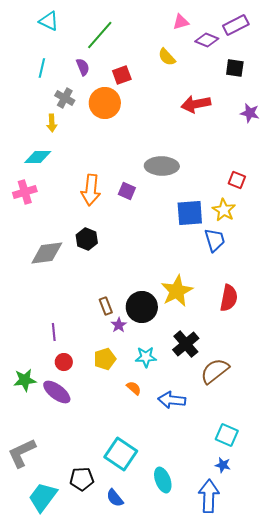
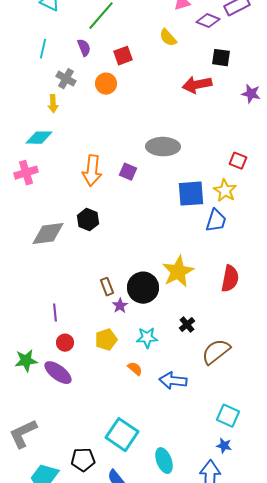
black square: (235, 68) -> (221, 58), moved
orange circle: (105, 103) -> (106, 84), size x0.7
blue trapezoid: (215, 240) -> (216, 221), turned 35
black cross: (186, 344) -> (187, 325), size x0.6

